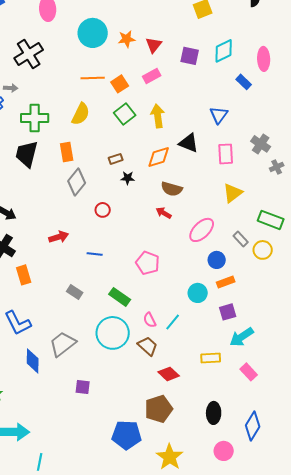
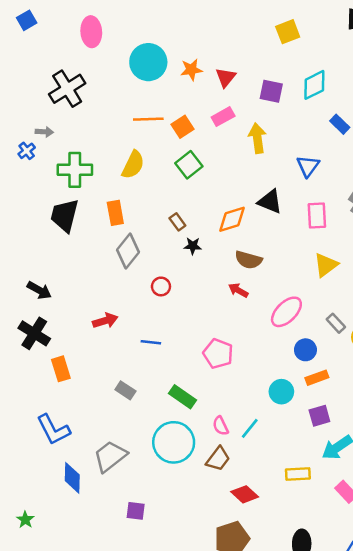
yellow arrow: (158, 116) -> (257, 138), moved
brown rectangle: (116, 159) -> (177, 222), turned 72
brown trapezoid: (148, 346) -> (218, 459), turned 85

